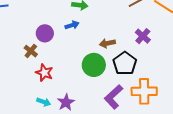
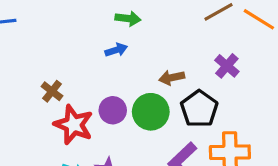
purple circle: (45, 33) -> (113, 110), moved
red star: (44, 73) -> (74, 125), size x1.4

